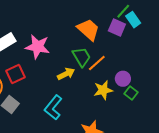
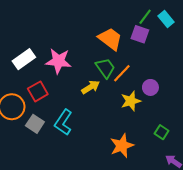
cyan rectangle: (133, 20) -> (166, 19), moved
green square: (131, 93) -> (162, 132), moved
cyan L-shape: (53, 107) -> (63, 122), moved

